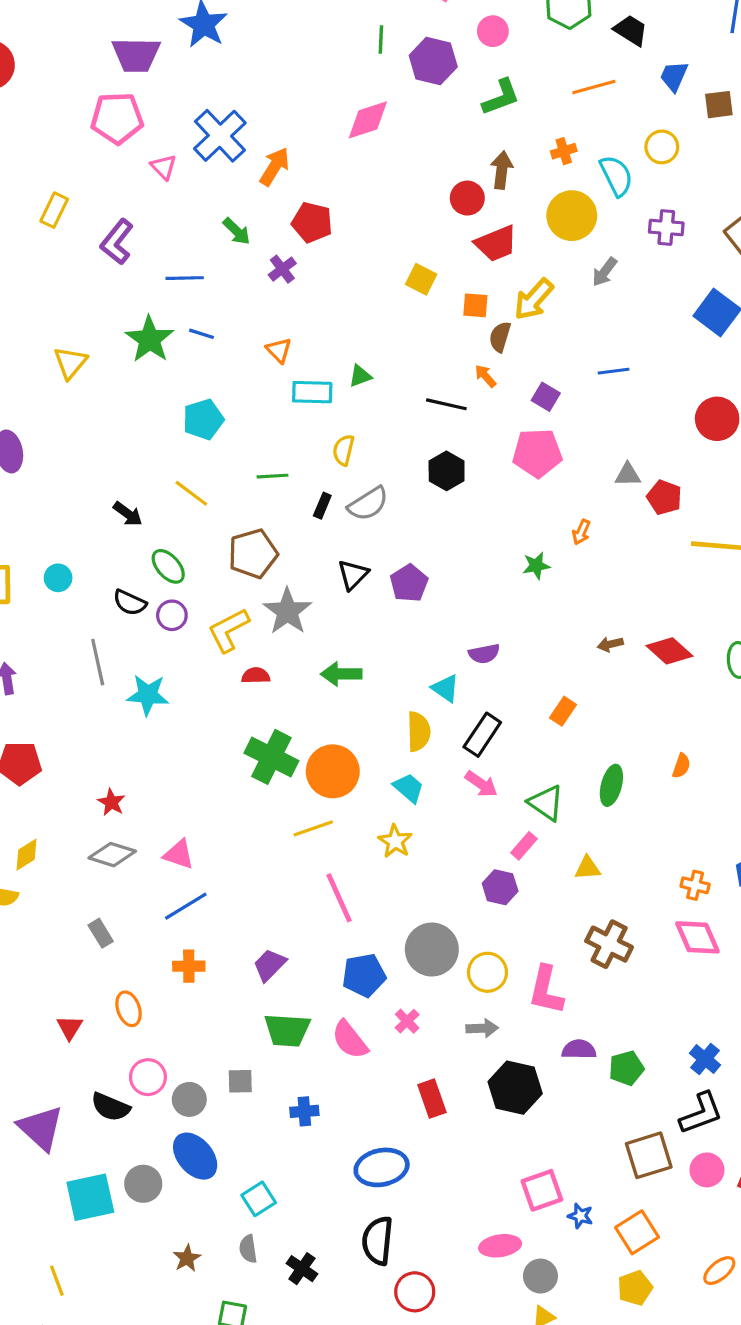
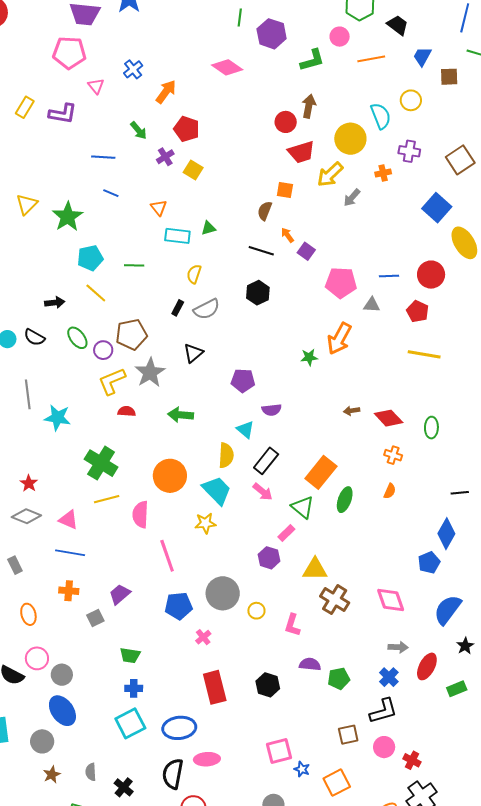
pink circle: (493, 31) -> (340, 37), moved
pink diamond: (368, 120) -> (227, 67), turned 48
blue cross: (220, 136) -> (133, 69), size x0.6
orange cross: (564, 151) -> (383, 173), moved
purple L-shape: (117, 242) -> (63, 114), moved, turned -124
gray arrow: (605, 272) -> (352, 198), moved
yellow square: (421, 279) -> (193, 170), moved
yellow arrow: (534, 299) -> (330, 174), moved
brown semicircle: (500, 337) -> (265, 211), moved
green star: (150, 339) -> (68, 217), moved
blue line: (614, 371) -> (389, 276), moved
purple square: (546, 397) -> (306, 251), moved
cyan pentagon: (203, 419) -> (90, 258), moved
pink pentagon: (537, 453) -> (341, 283), moved
green line: (272, 476) -> (134, 265), moved
red pentagon: (664, 497) -> (418, 311), moved
black arrow: (128, 514) -> (55, 303), turned -48
orange arrow: (581, 532) -> (339, 339), size x2.0
purple pentagon: (409, 583) -> (243, 381), moved, turned 30
black semicircle: (130, 603) -> (34, 337), moved
purple circle: (172, 615) -> (103, 350), moved
orange rectangle: (563, 711) -> (321, 472), moved, size x1.8
green cross: (271, 757) -> (101, 463), moved
cyan trapezoid: (409, 788) -> (217, 490), size x1.5
yellow line: (313, 828) -> (107, 499), moved
yellow star: (395, 841) -> (205, 523), turned 30
yellow triangle: (587, 868) -> (315, 569), moved, size x1.5
orange cross: (695, 885) -> (393, 455), moved
blue line: (186, 906) -> (70, 553), turned 36
yellow circle: (487, 972) -> (256, 611), size x0.7
pink L-shape: (546, 990) -> (292, 625), size x0.7
gray arrow: (482, 1028) -> (398, 647), moved
green trapezoid: (287, 1030) -> (130, 655), moved, size x0.7
pink semicircle: (350, 1040) -> (140, 514), moved, turned 36
gray square: (240, 1081) -> (95, 618), moved, turned -30
black hexagon: (515, 1088) -> (268, 685), size x0.7
red rectangle: (432, 1099) -> (215, 687), size x1.4
brown square: (649, 1155) -> (348, 735), size x0.7
gray circle: (143, 1184) -> (42, 741), moved
cyan square: (259, 1199) -> (130, 723), moved, size x1.4
pink ellipse: (500, 1246) -> (207, 759), moved

